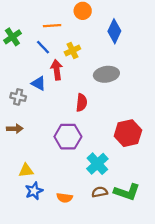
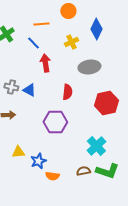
yellow cross: (72, 50) -> (71, 42), moved
blue triangle: (39, 83) -> (29, 90), moved
red hexagon: (128, 133) -> (106, 103), moved
cyan cross: (97, 164) -> (96, 146), moved
blue star: (34, 191) -> (38, 161), moved

